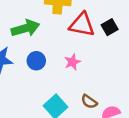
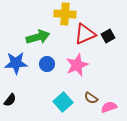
red triangle: (82, 25) -> (85, 34), turned -35
pink star: (72, 62) -> (77, 65), size x1.6

